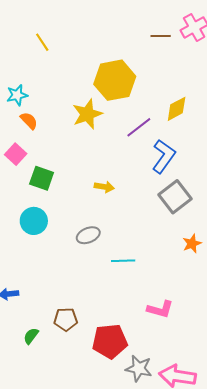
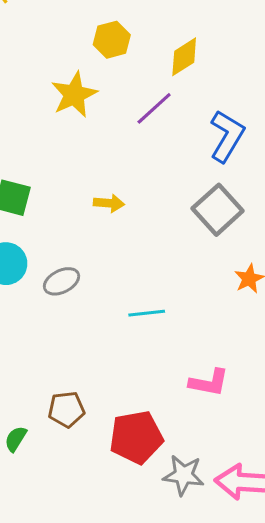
yellow hexagon: (115, 80) -> (112, 40), size x0.6
yellow diamond: (177, 109) -> (184, 57), moved
blue L-shape: (164, 156) -> (227, 136), moved
gray ellipse: (88, 235) -> (62, 281), moved

